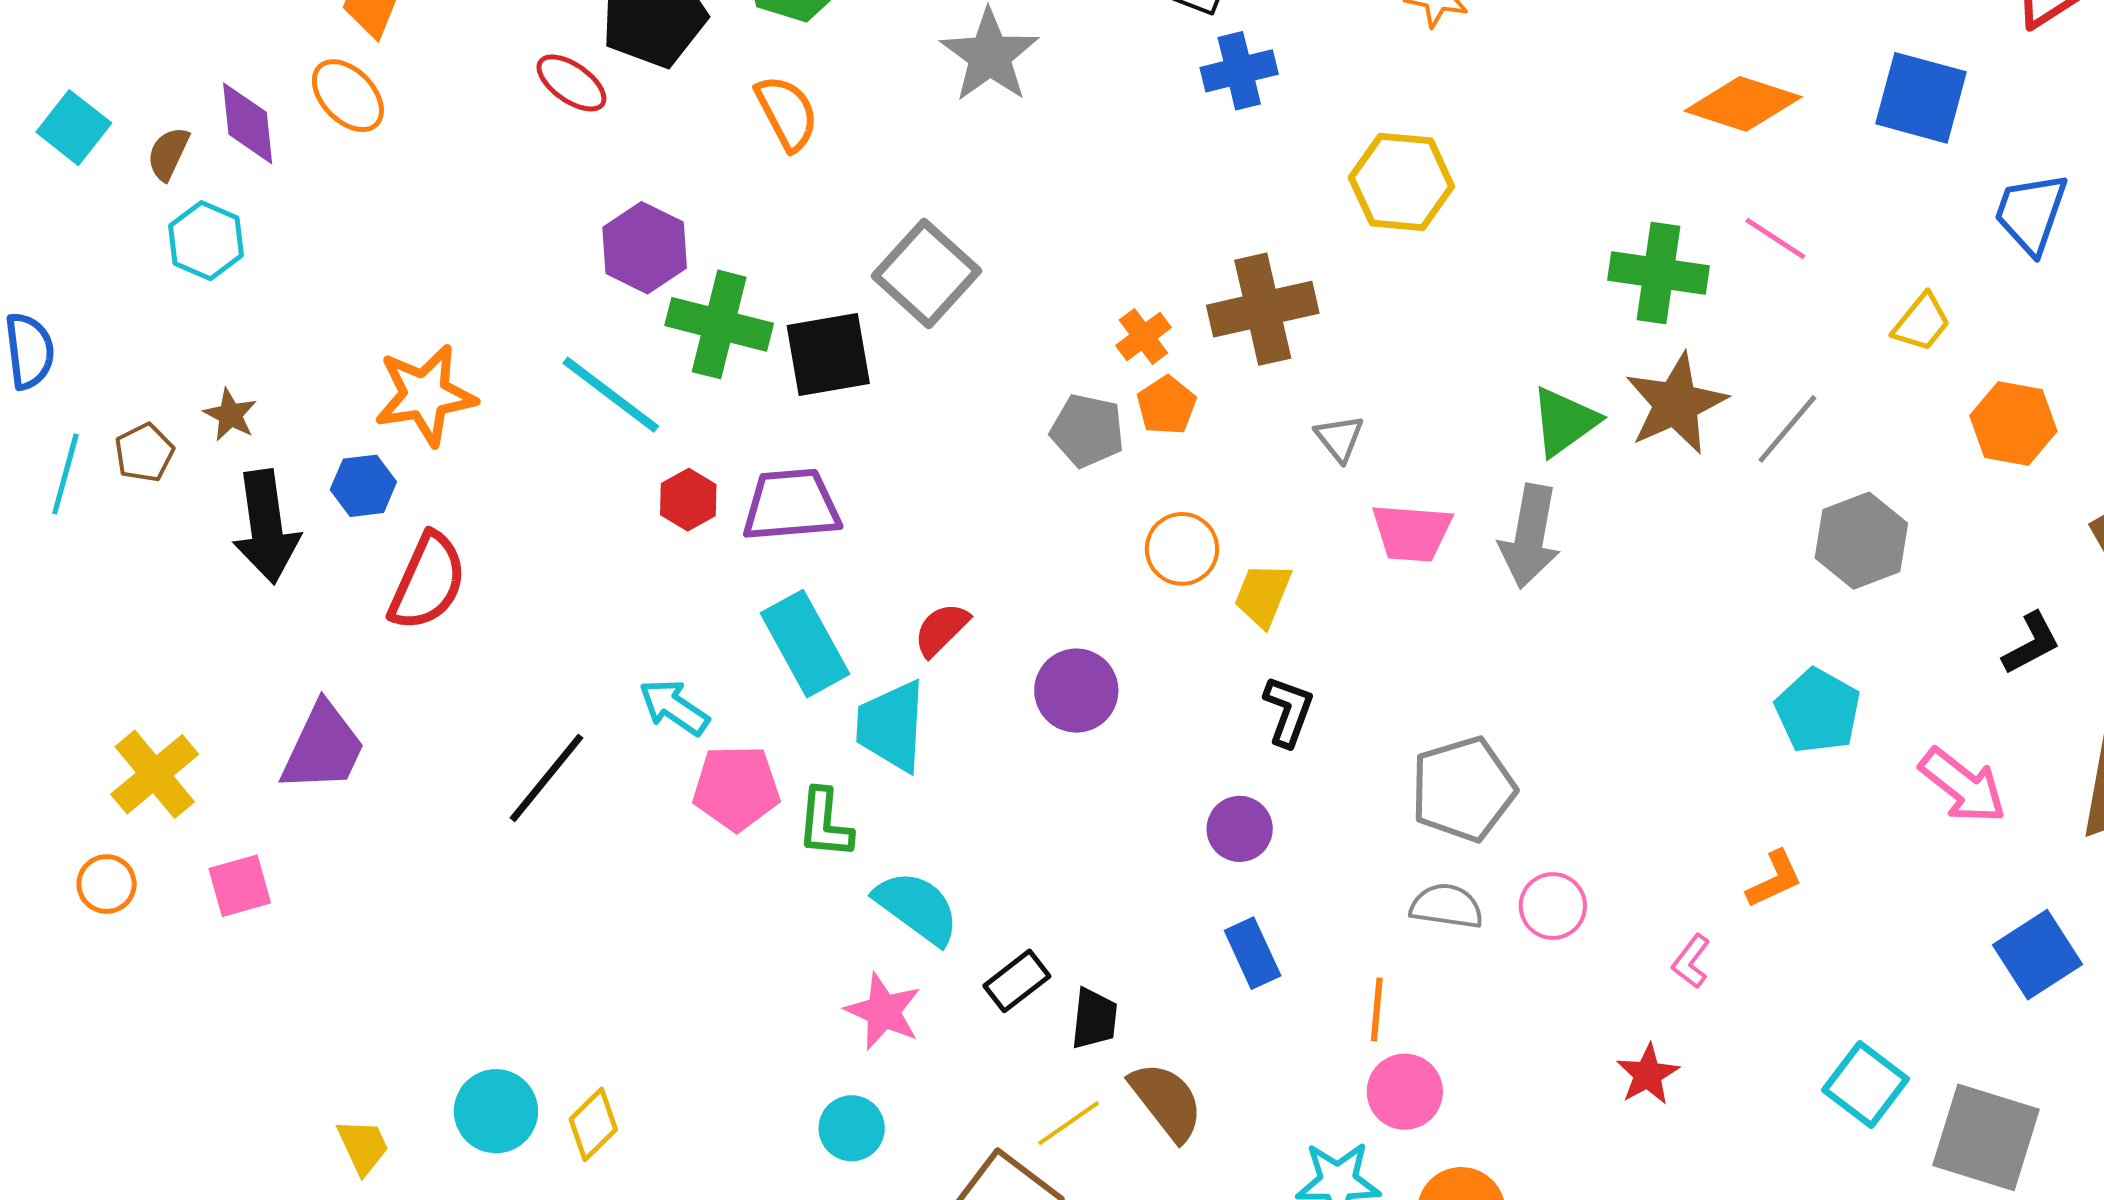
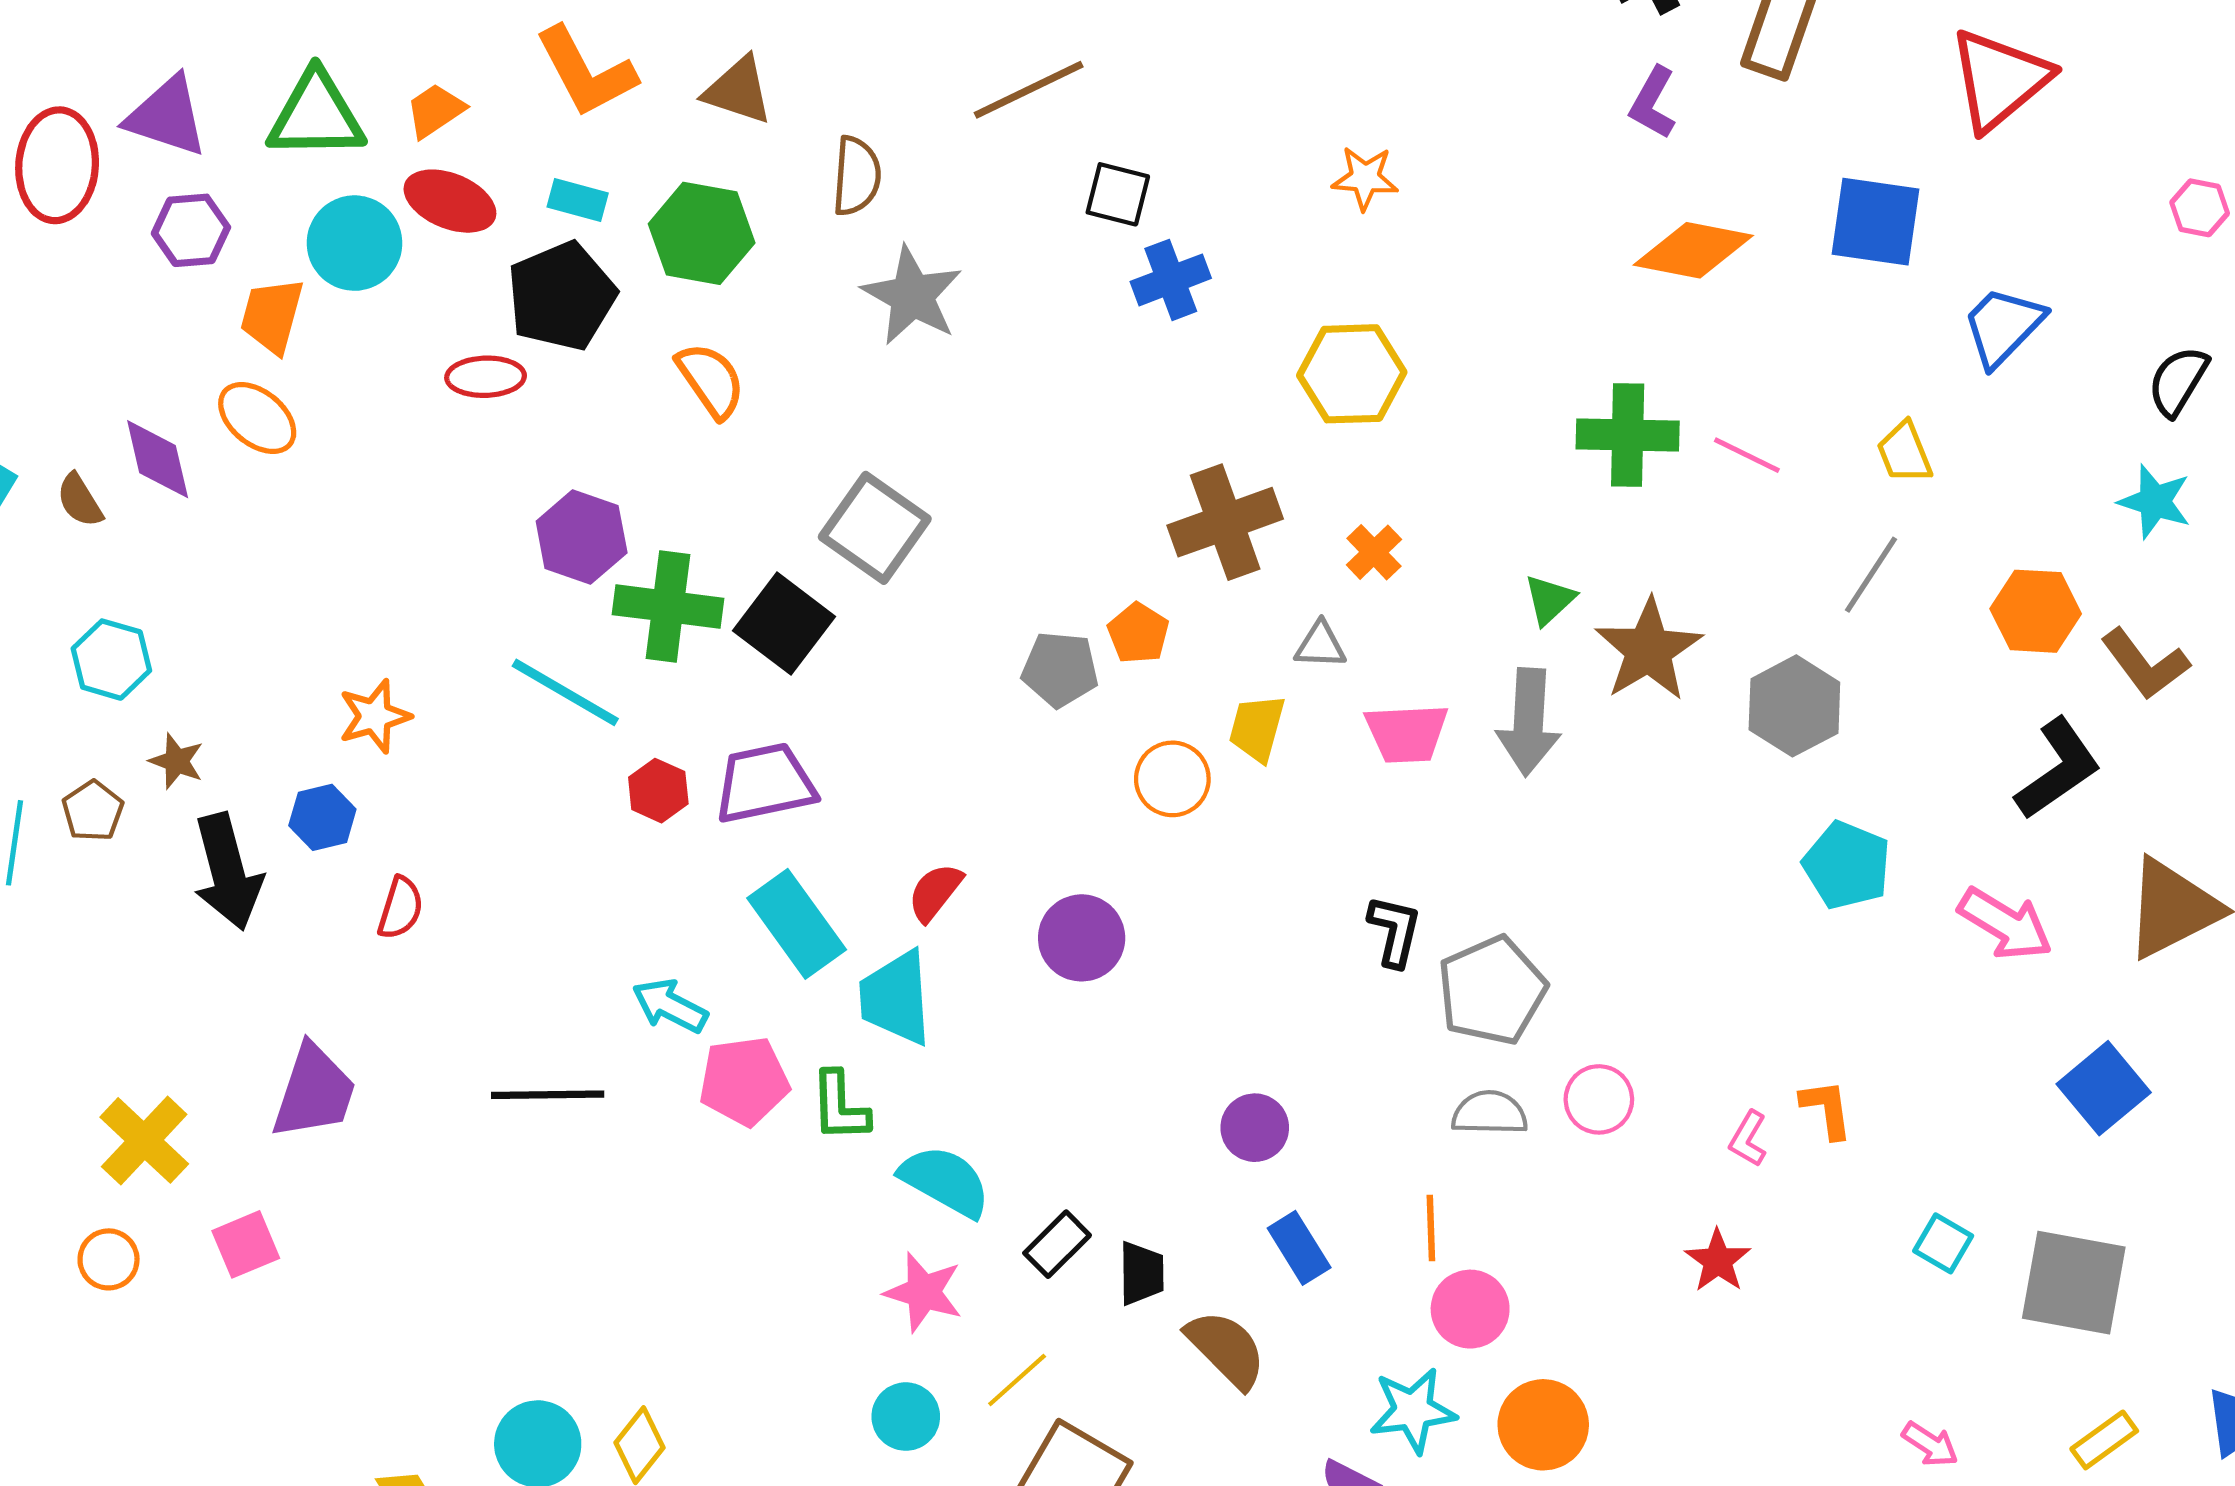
red ellipse: (571, 83) -> (486, 377), turned -30
brown semicircle: (168, 154) -> (80, 500), turned -50
blue trapezoid: (2031, 213) -> (2003, 326), turned 32
pink line: (1775, 239) -> (1747, 455), moved
cyan hexagon: (206, 241) -> (111, 660), moved
yellow trapezoid: (1922, 322) -> (1904, 453), turned 126
orange cross: (1143, 336) -> (1374, 552), moved
black square: (828, 354) -> (784, 624), turned -36
orange star: (425, 395) -> (375, 716), size x0.7
brown star: (1676, 404) -> (1648, 650), moved
green triangle: (1564, 422) -> (1550, 600), size x0.7
orange hexagon: (2013, 423) -> (2036, 611), moved
gray line: (1787, 429) -> (1871, 575), moved
gray triangle: (1340, 438) -> (1320, 645), turned -42
gray hexagon: (1861, 541) -> (1794, 706), moved
red semicircle: (428, 582) -> (401, 908), size x0.6
yellow trapezoid: (1263, 595) -> (1257, 728), moved
black L-shape: (2031, 643) -> (2058, 769), size x1.5
black L-shape: (1288, 711) -> (1395, 931), moved
black line: (546, 778) -> (548, 1095), turned 57
purple circle: (1240, 829) -> (1255, 1128), moved
orange L-shape: (1774, 879) -> (1827, 1109), moved, turned -66
blue rectangle: (1253, 953) -> (1299, 1248), moved
cyan square: (1866, 1084) -> (1943, 1243), size x0.7
yellow line: (1069, 1123) -> (1017, 1380), moved

